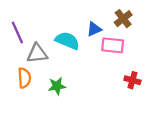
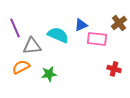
brown cross: (123, 19) -> (119, 23), moved
orange semicircle: (24, 78) -> (21, 67), turned -114

